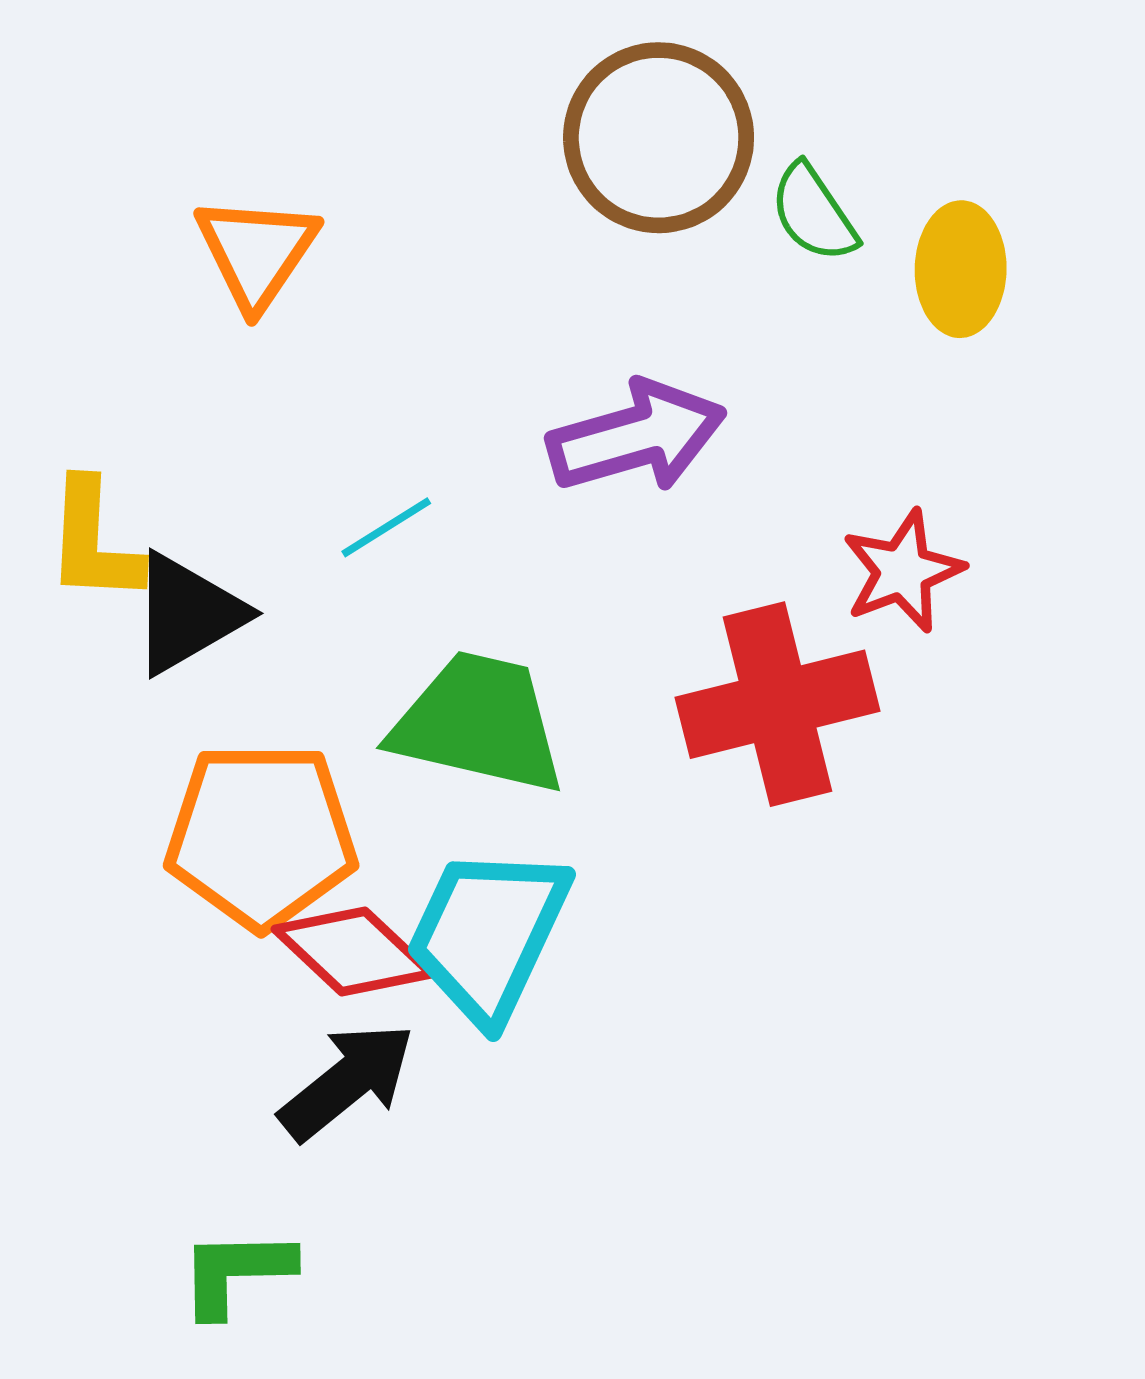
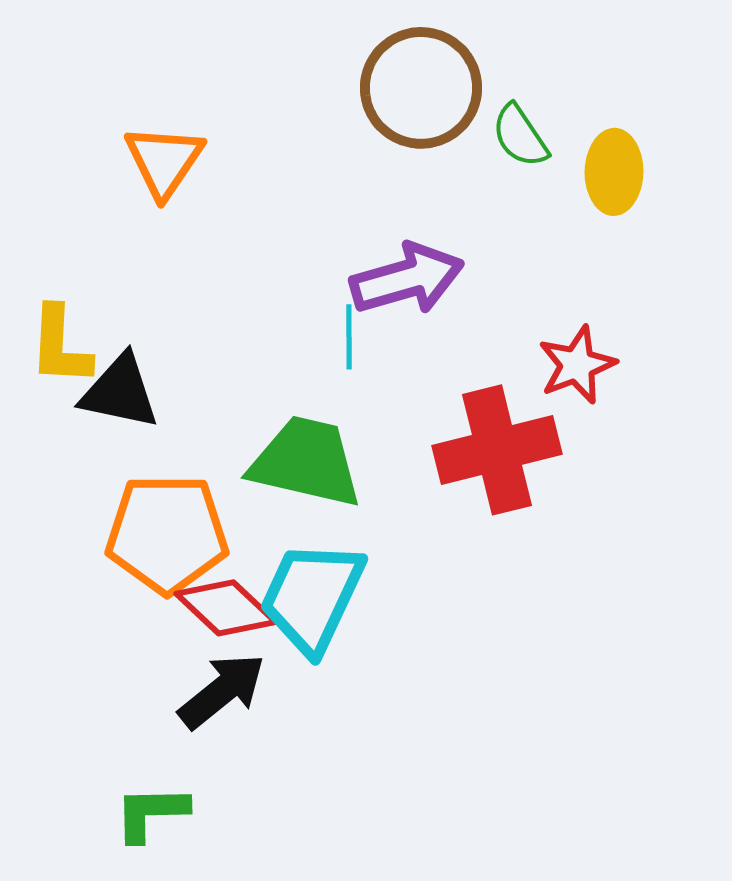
cyan line: (386, 527) -> (349, 337), moved, turned -58
black triangle: (188, 613) -> (120, 392), turned 42

